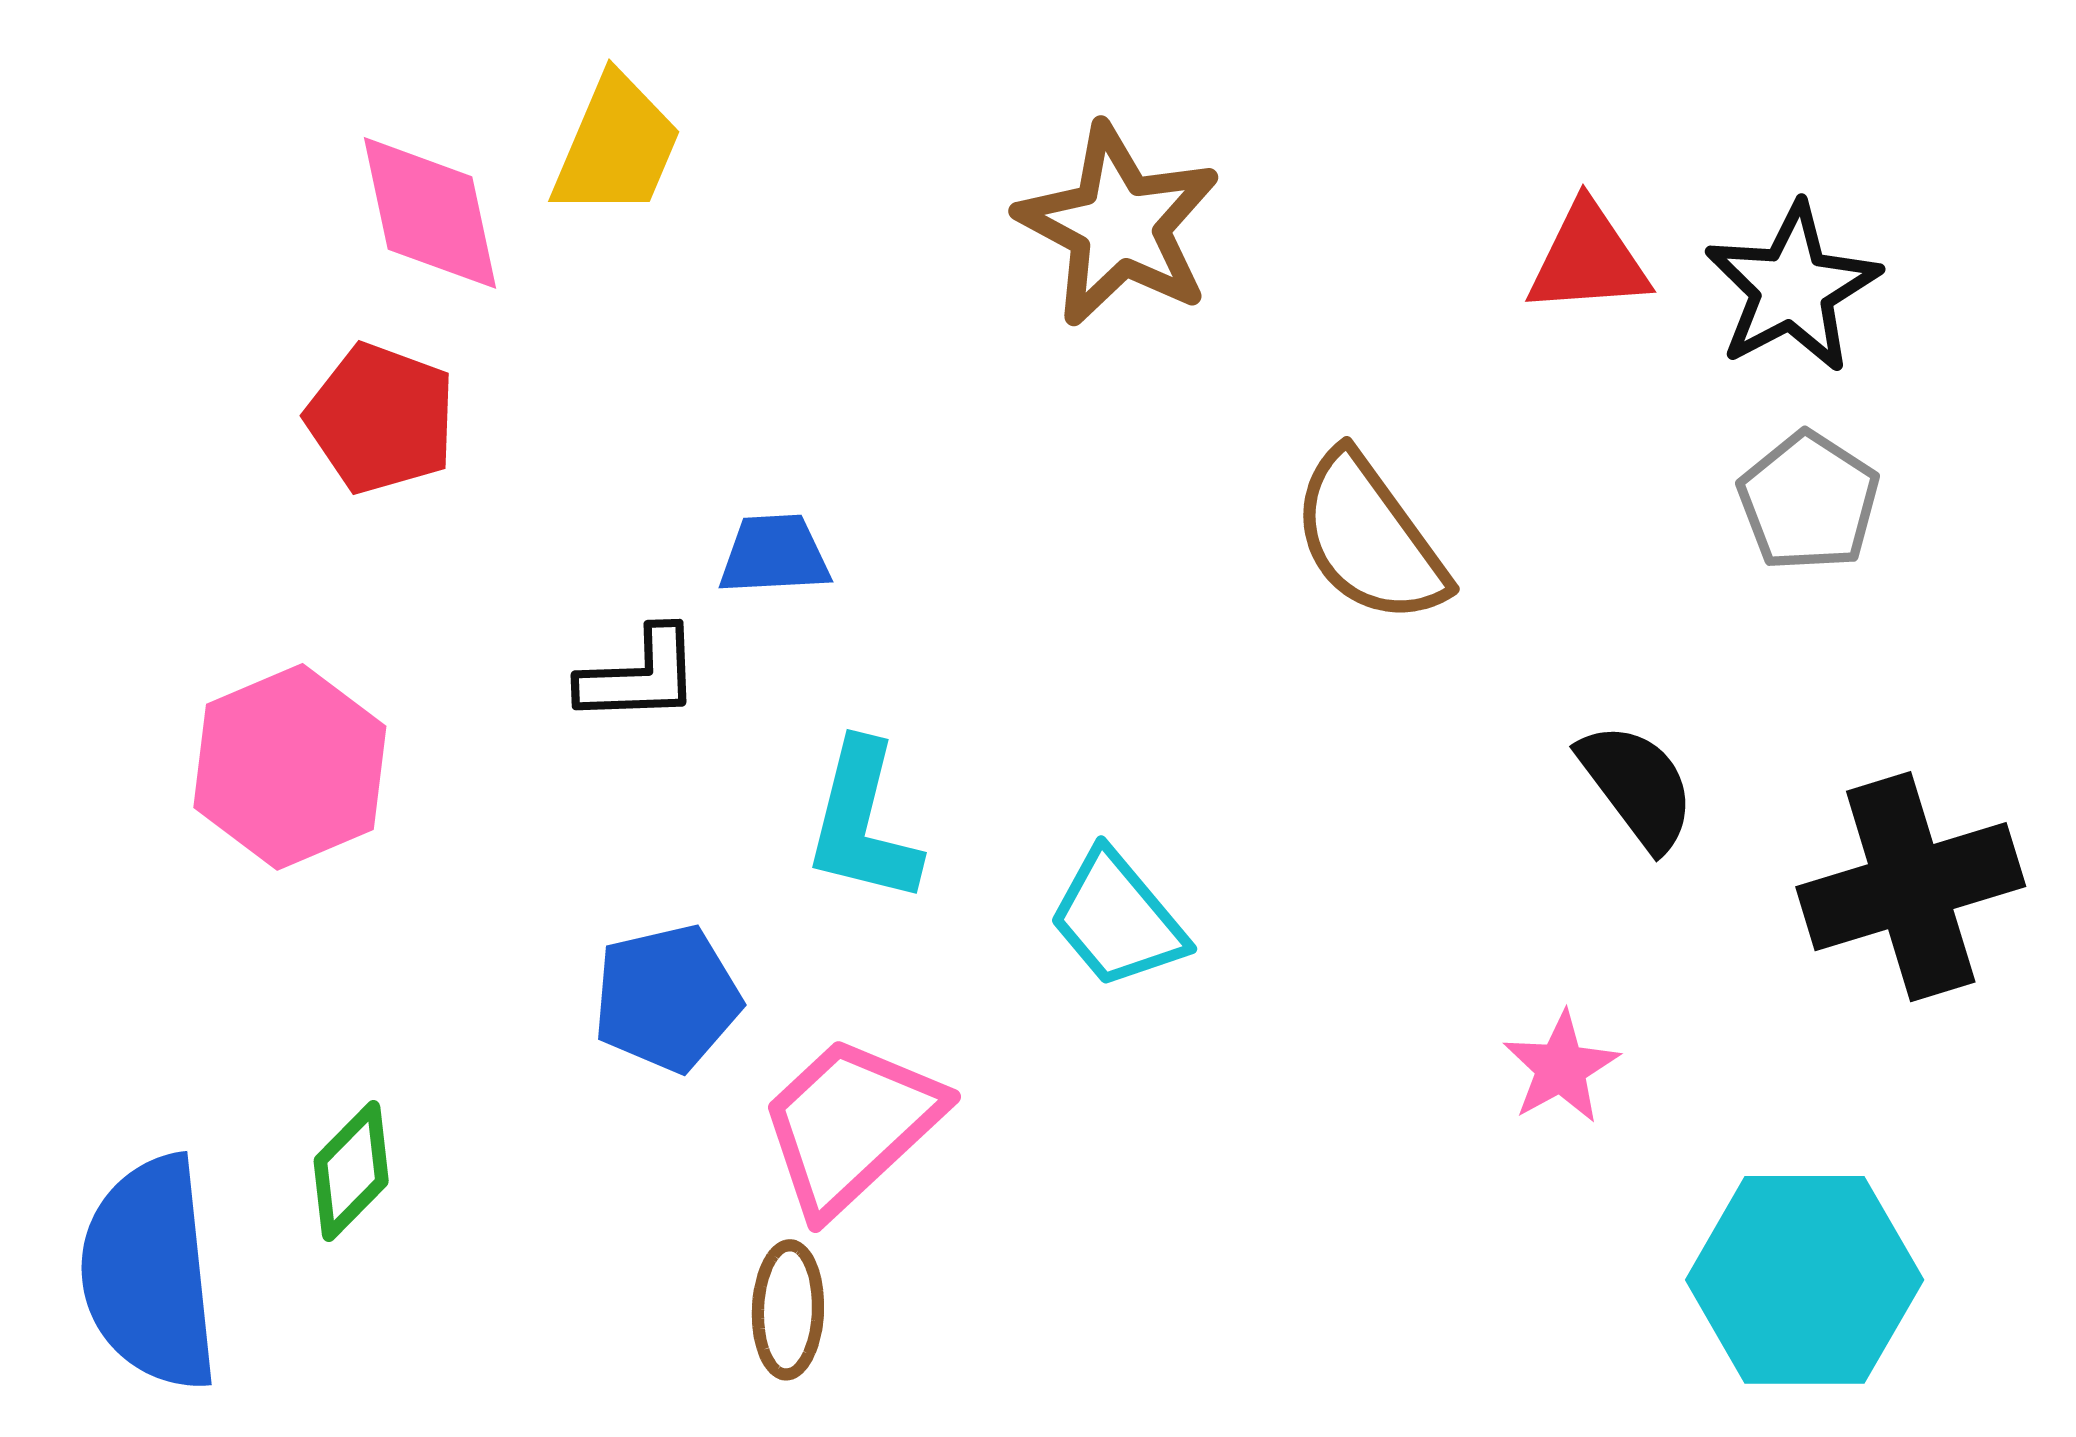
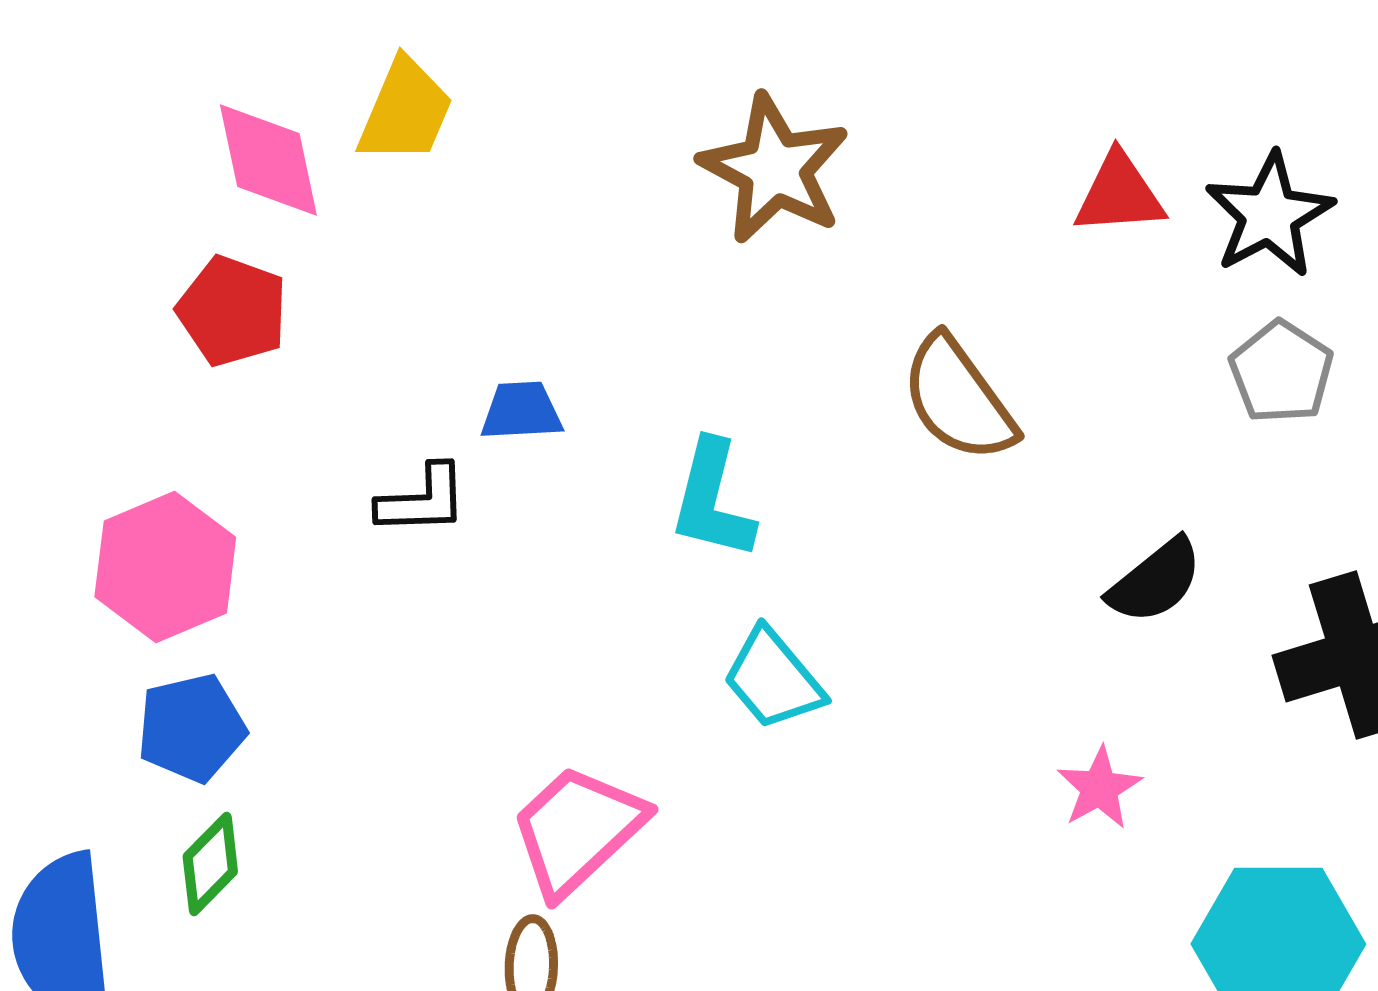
black semicircle: (1637, 786) -> (1155, 581), turned 88
cyan L-shape: (863, 823) -> (712, 500), moved
blue pentagon: (667, 998) -> (191, 728), moved

